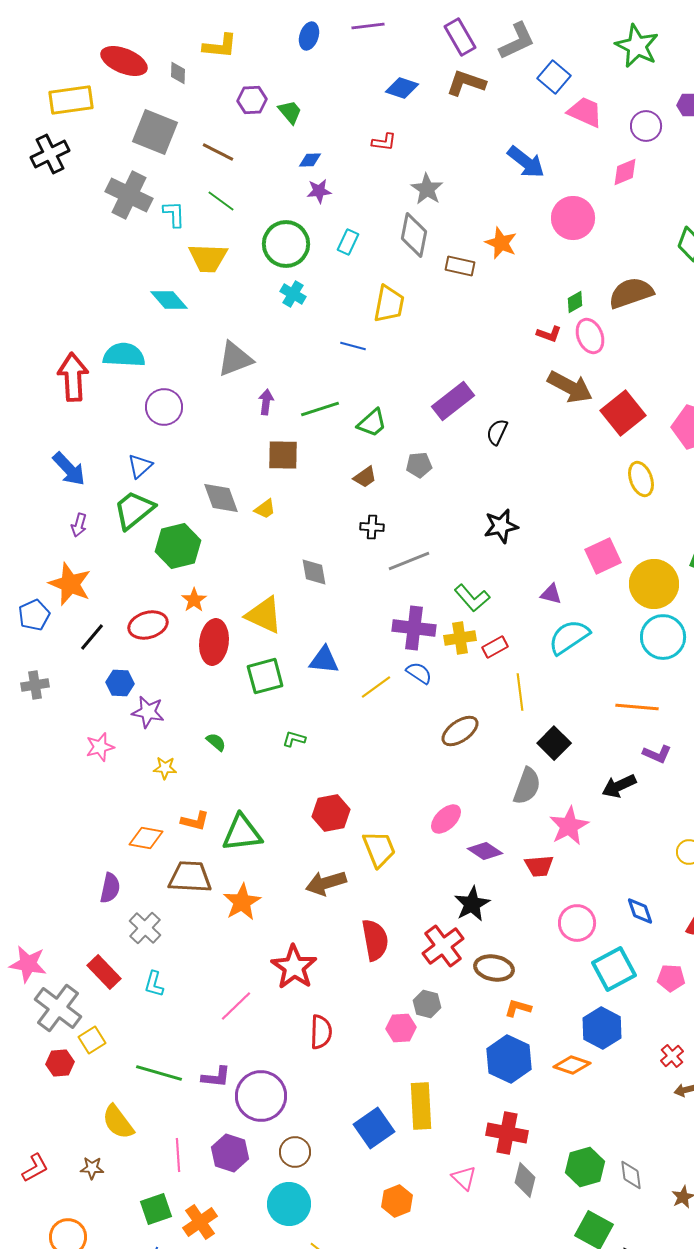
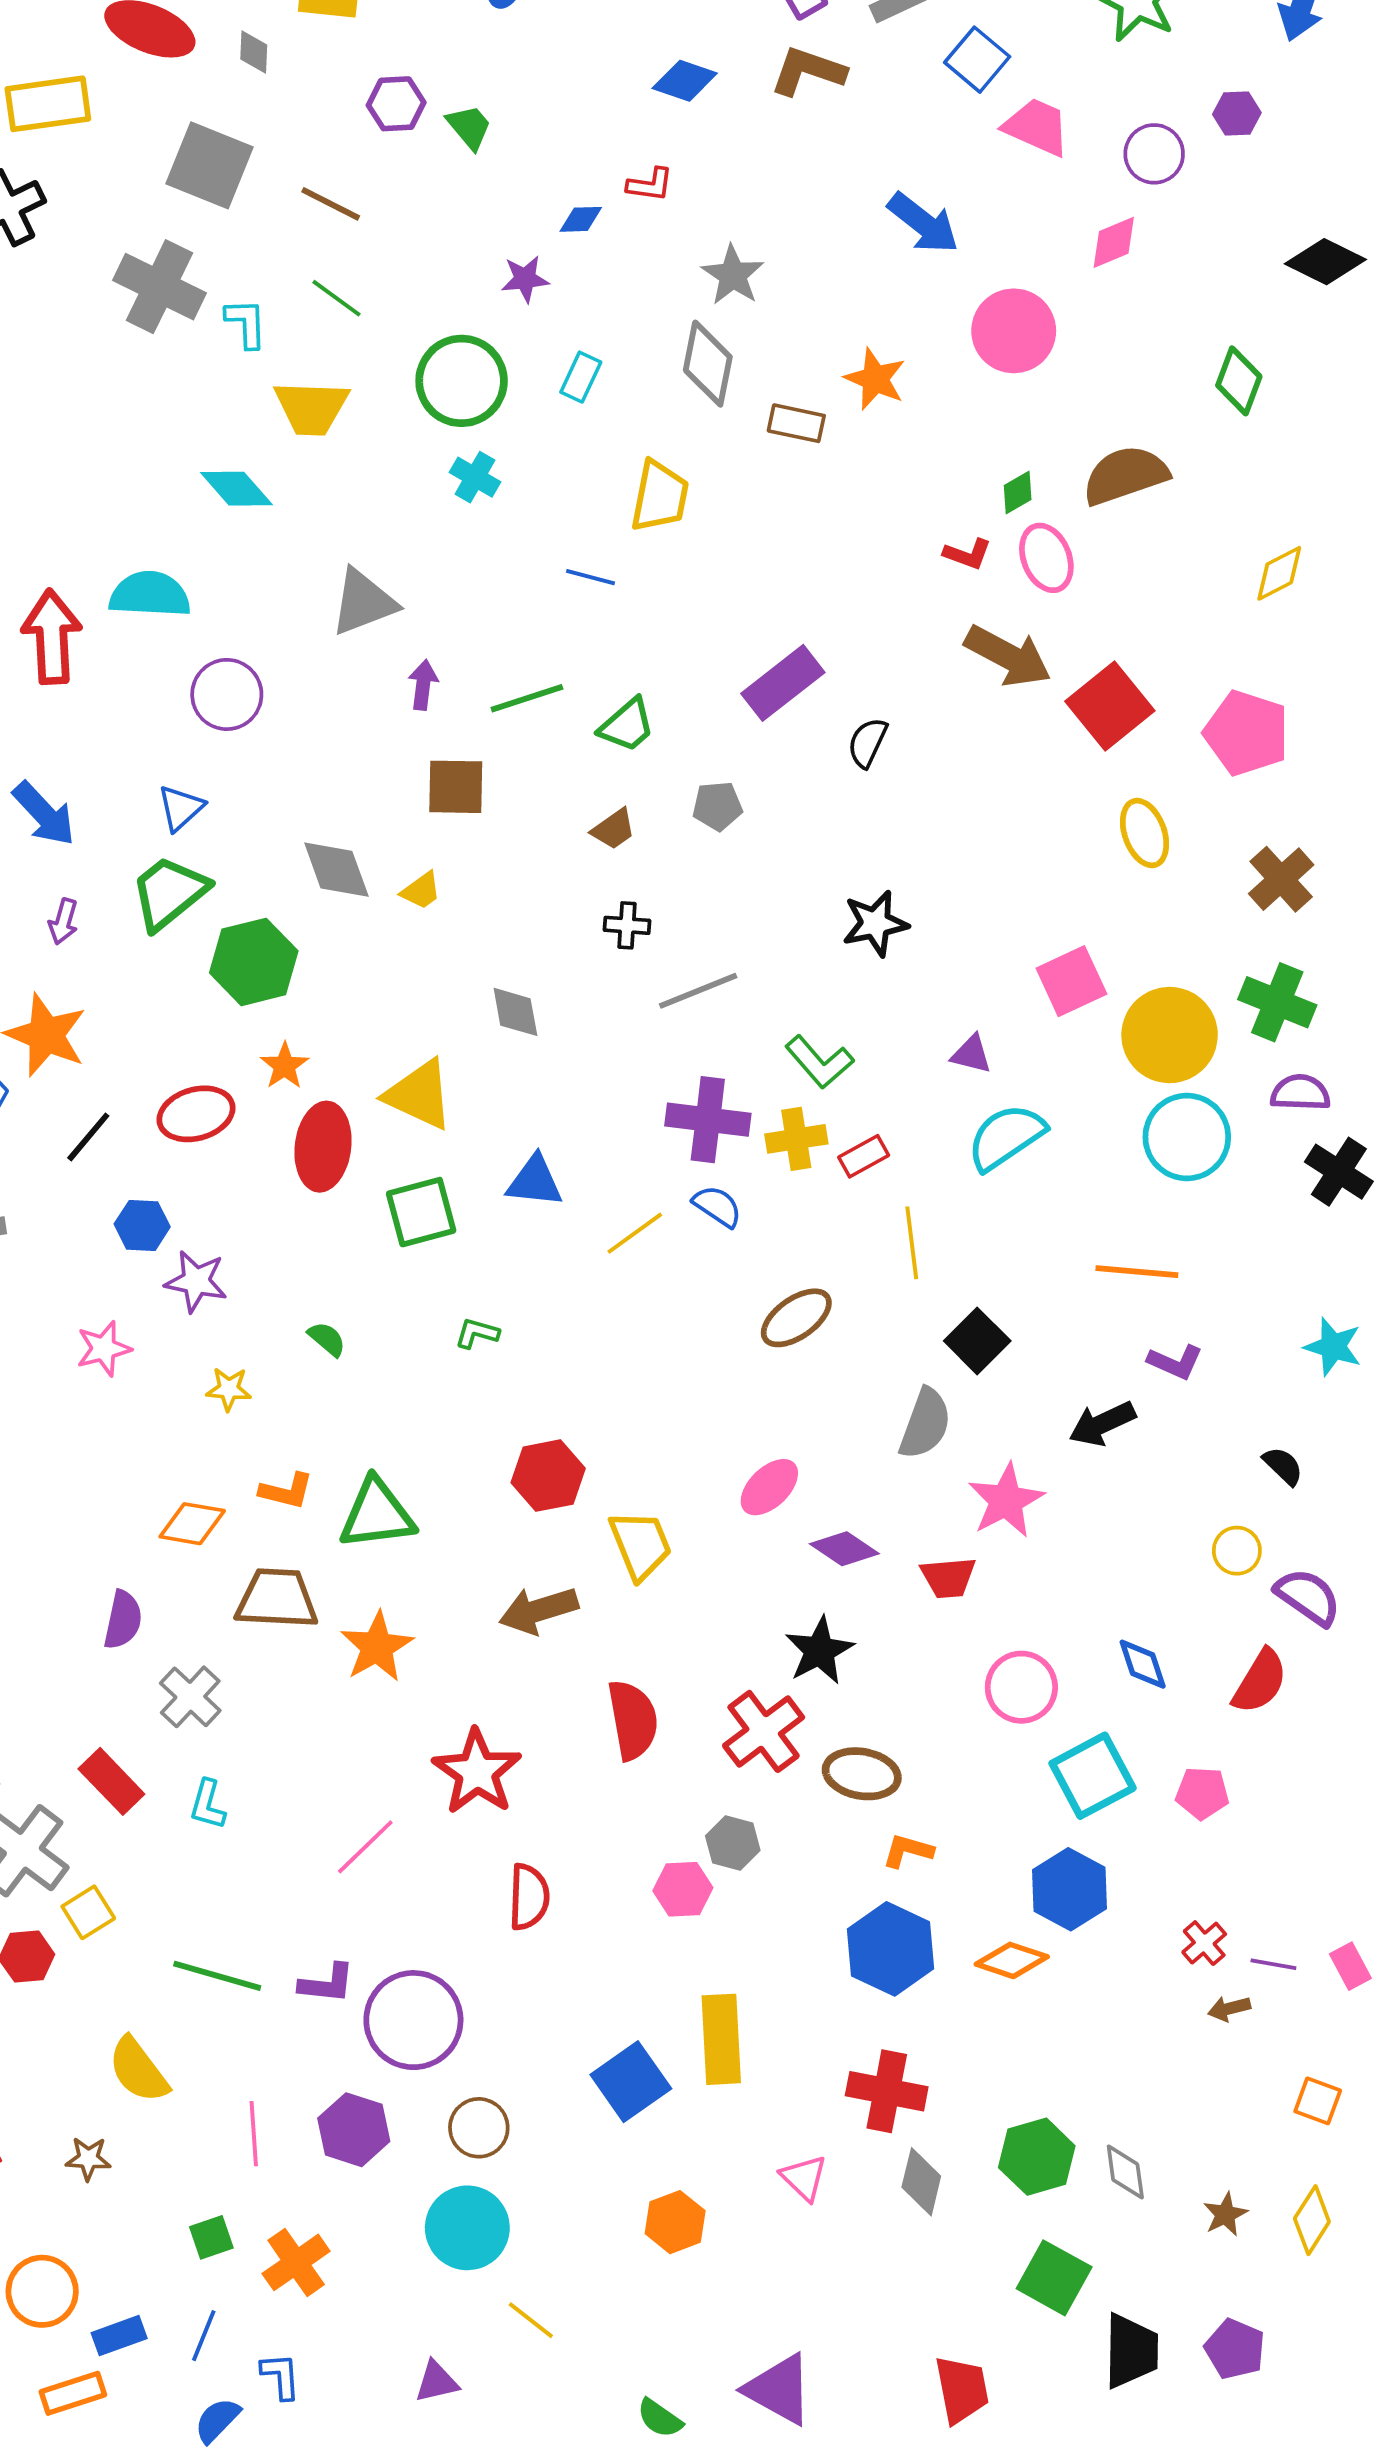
blue diamond: (310, 160) -> (581, 219), moved
green square: (156, 1209) -> (211, 2237), size x0.7

